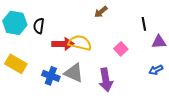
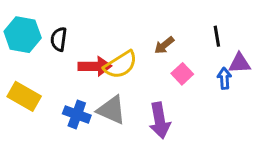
brown arrow: (101, 12) -> (164, 45), moved
yellow semicircle: (80, 43) -> (120, 65), turned 135
blue arrow: (156, 70) -> (224, 78), moved, turned 112

